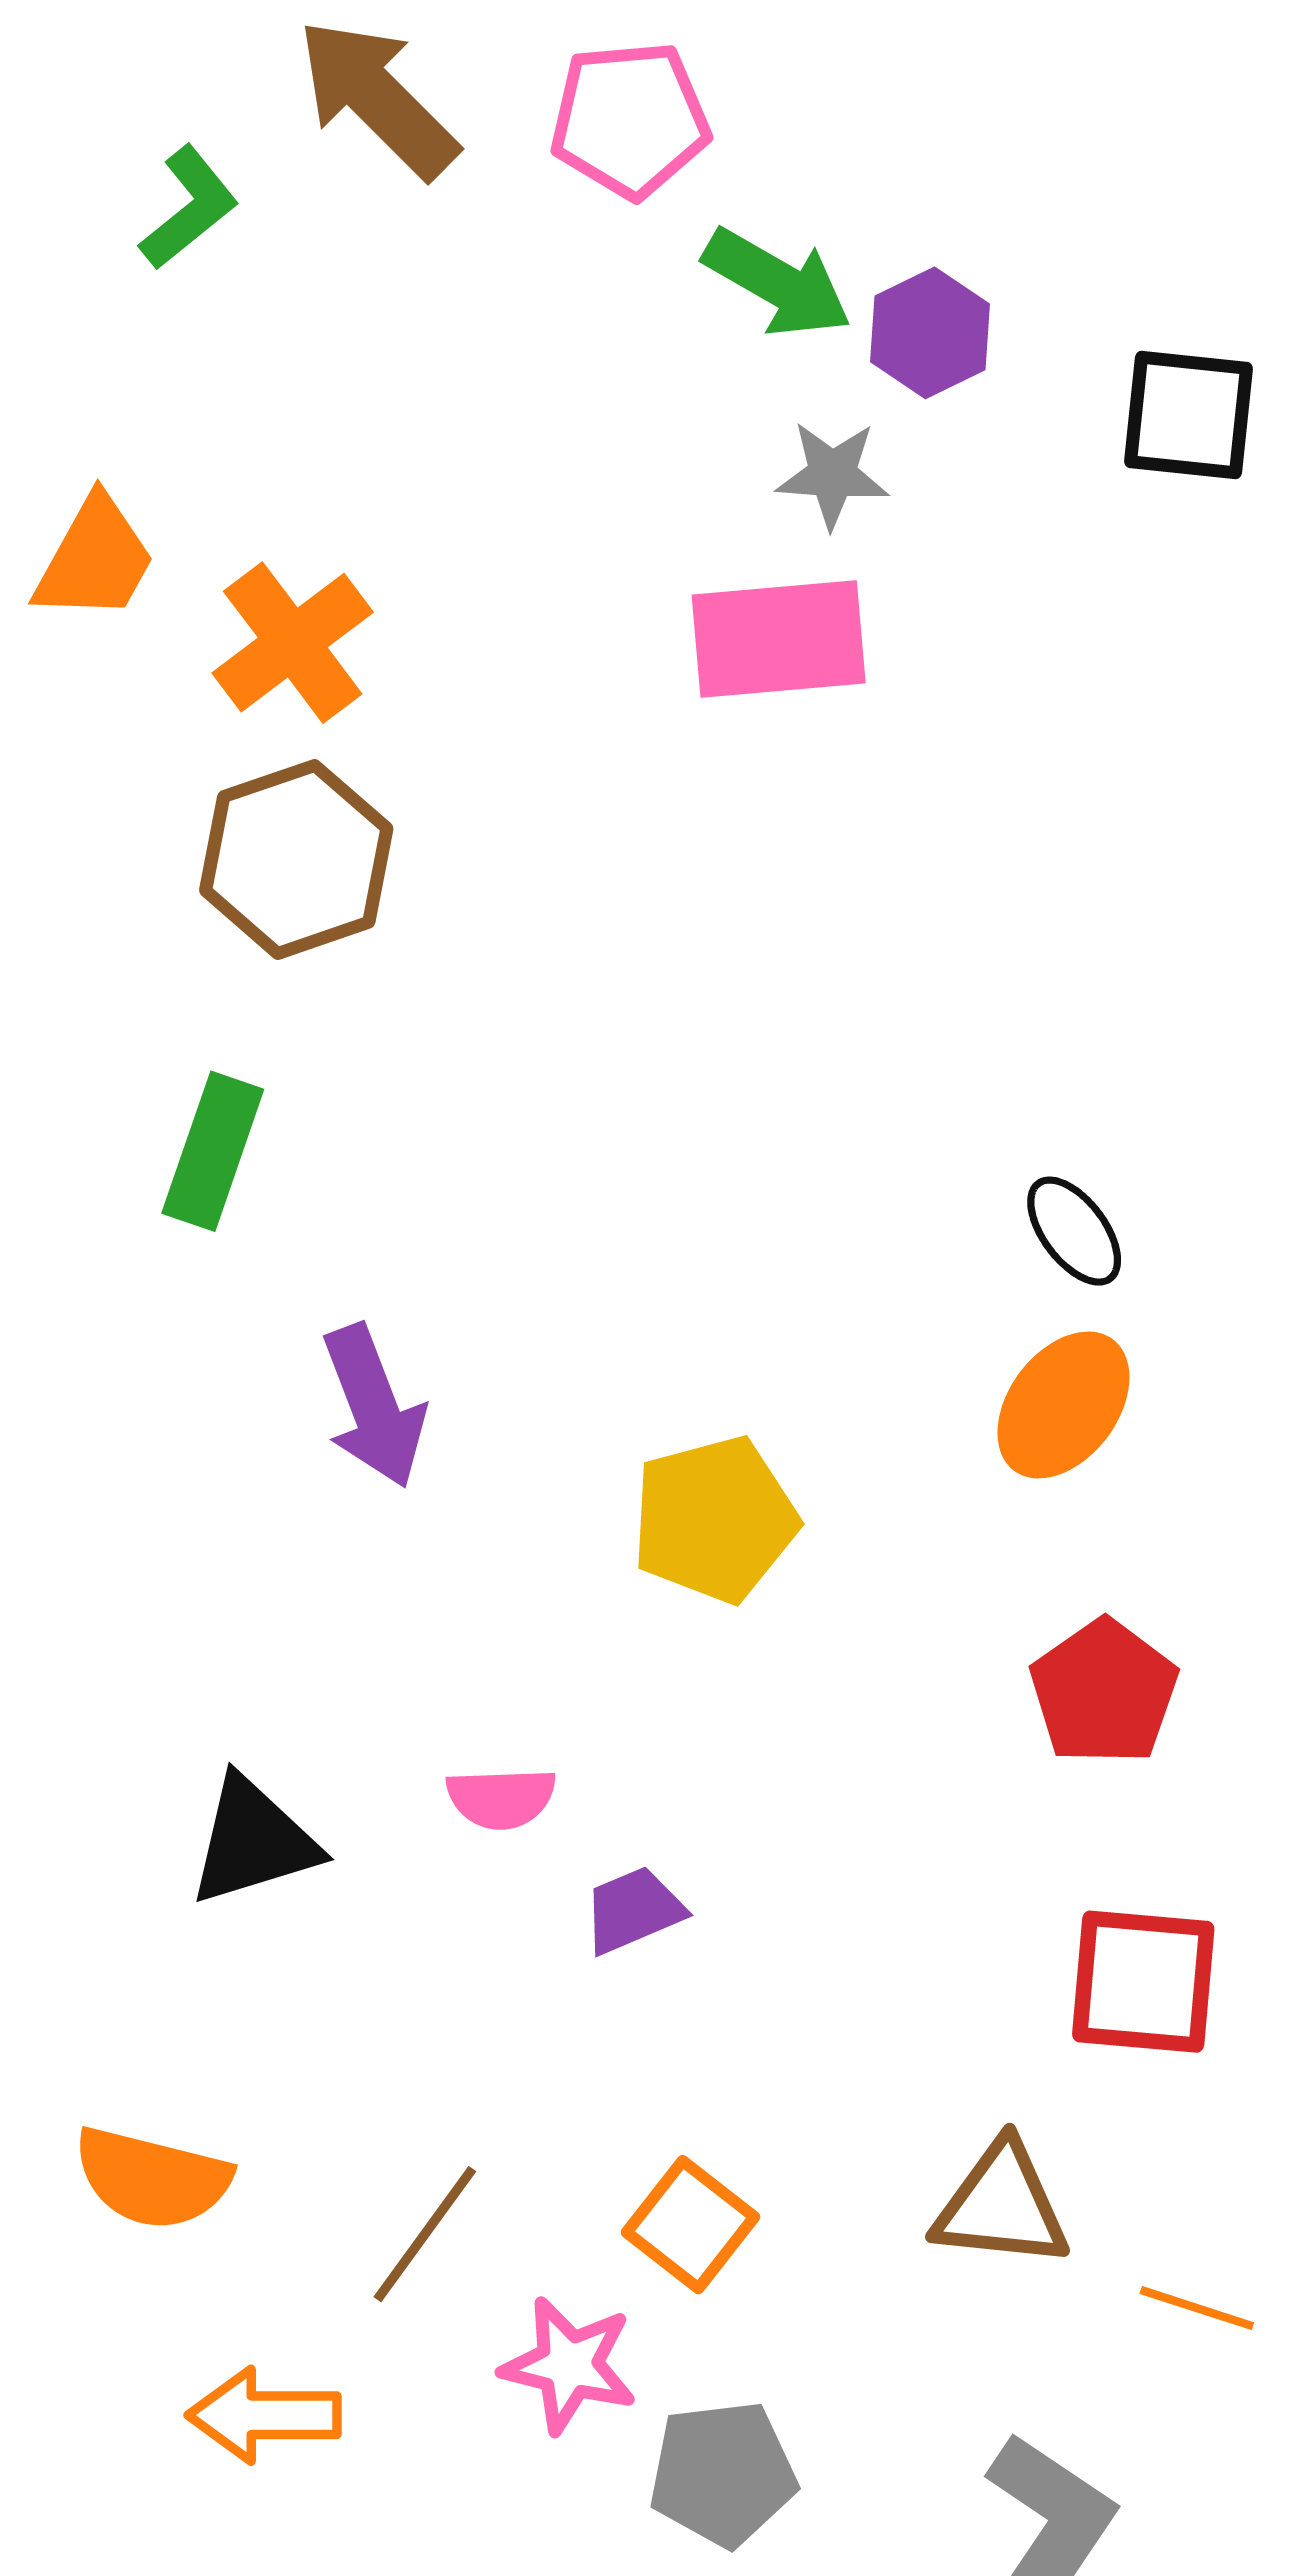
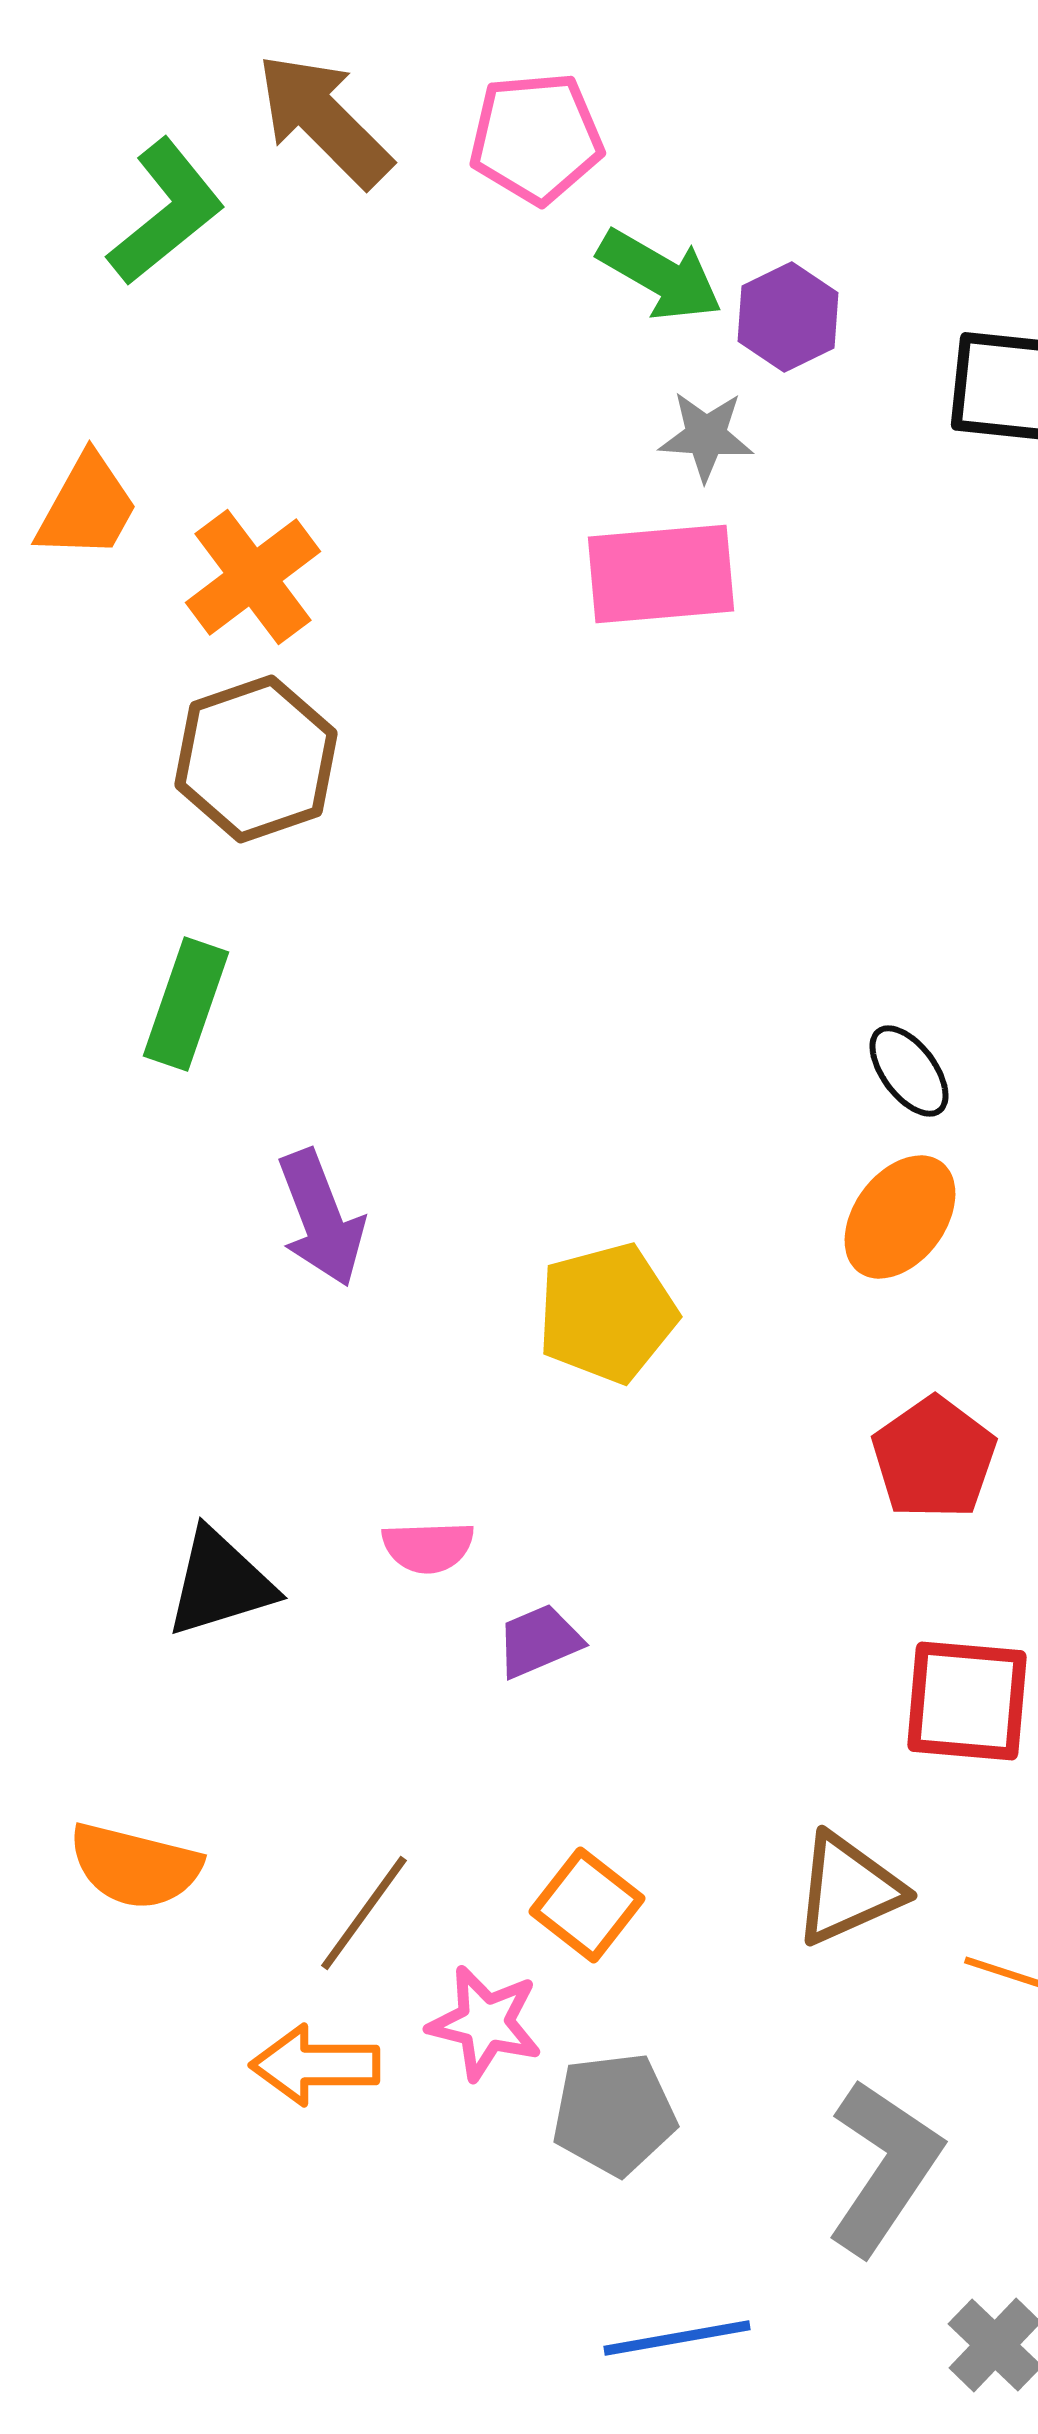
green L-shape: (189, 208) -> (166, 212), size x1.4
brown triangle: (1001, 2206) -> (848, 1889), turned -30
orange arrow: (264, 2415) -> (315, 2065), moved

